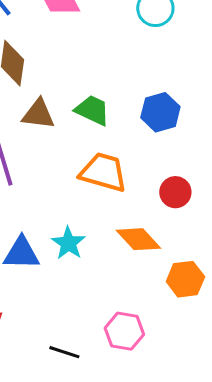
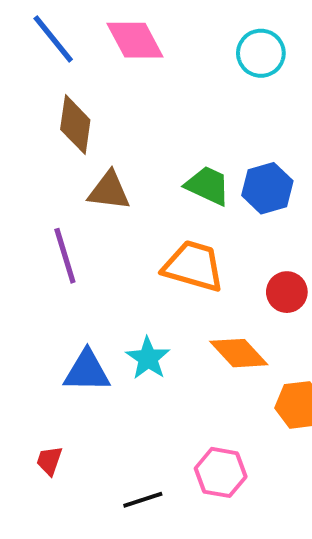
green trapezoid: (92, 110) -> (208, 186), moved
black line: (64, 352) -> (143, 500), turned -36

